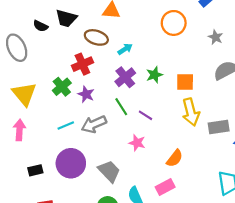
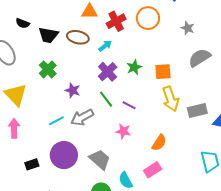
black trapezoid: (66, 18) -> (48, 35), moved
black semicircle: (41, 26) -> (23, 23), moved
red cross: (82, 64) -> (116, 21), moved
green cross: (62, 87) -> (48, 69), moved

